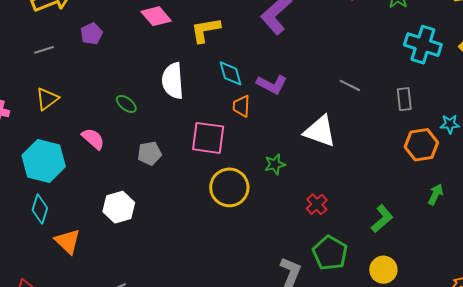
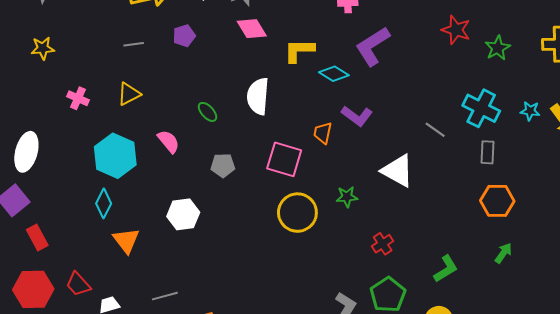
cyan cross: (423, 45) -> (481, 108), moved
cyan diamond: (231, 73) -> (334, 74), moved, turned -52
cyan star: (450, 124) -> (530, 111), moved

